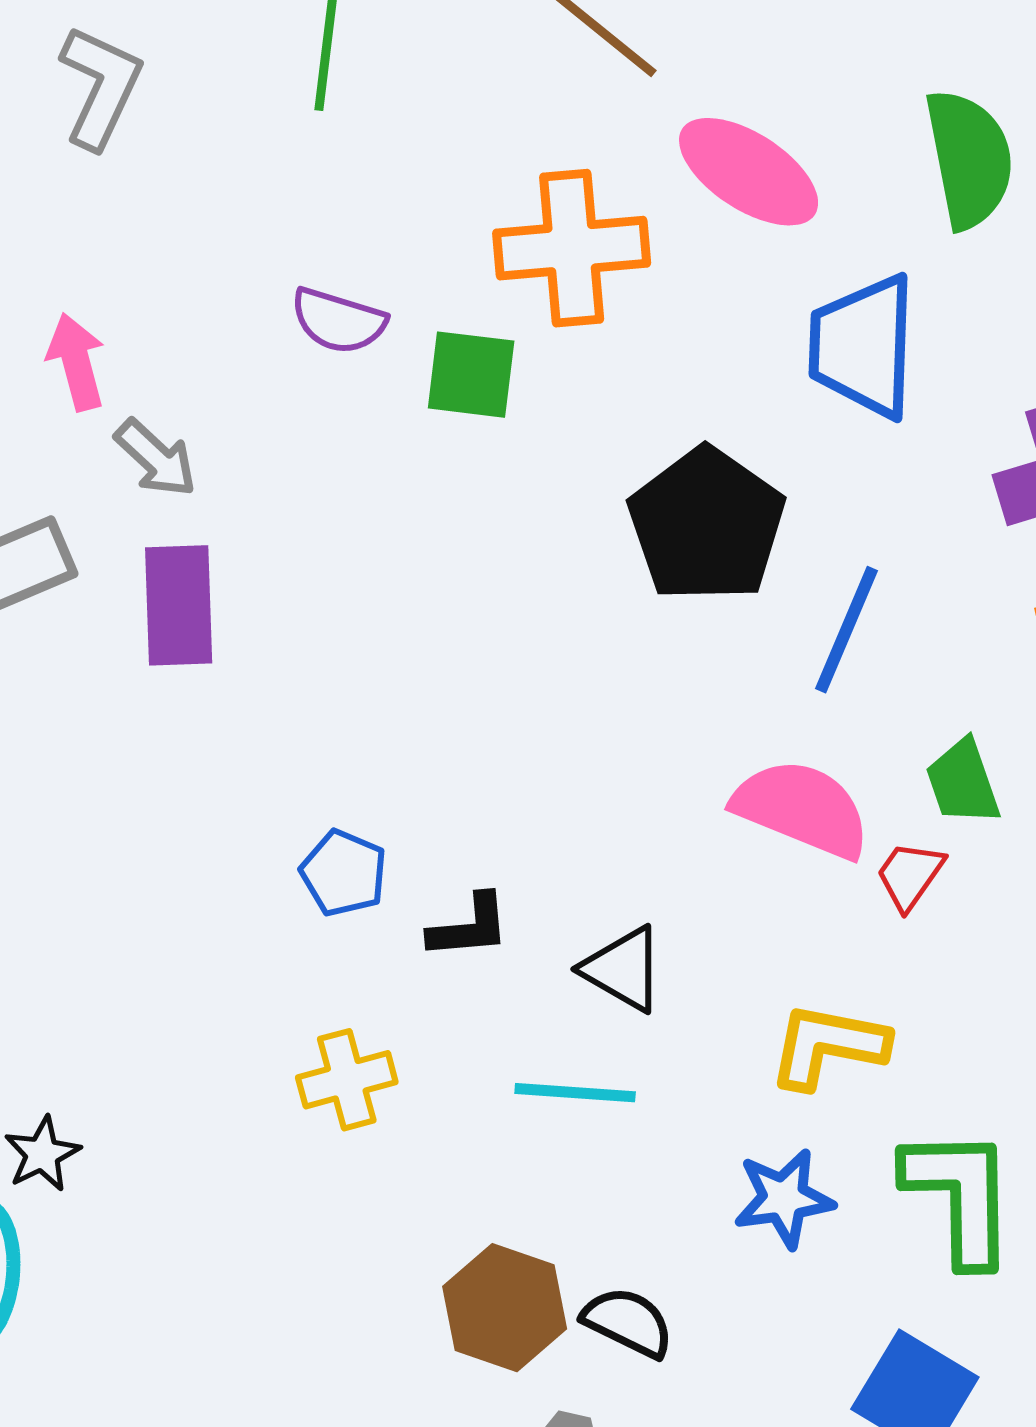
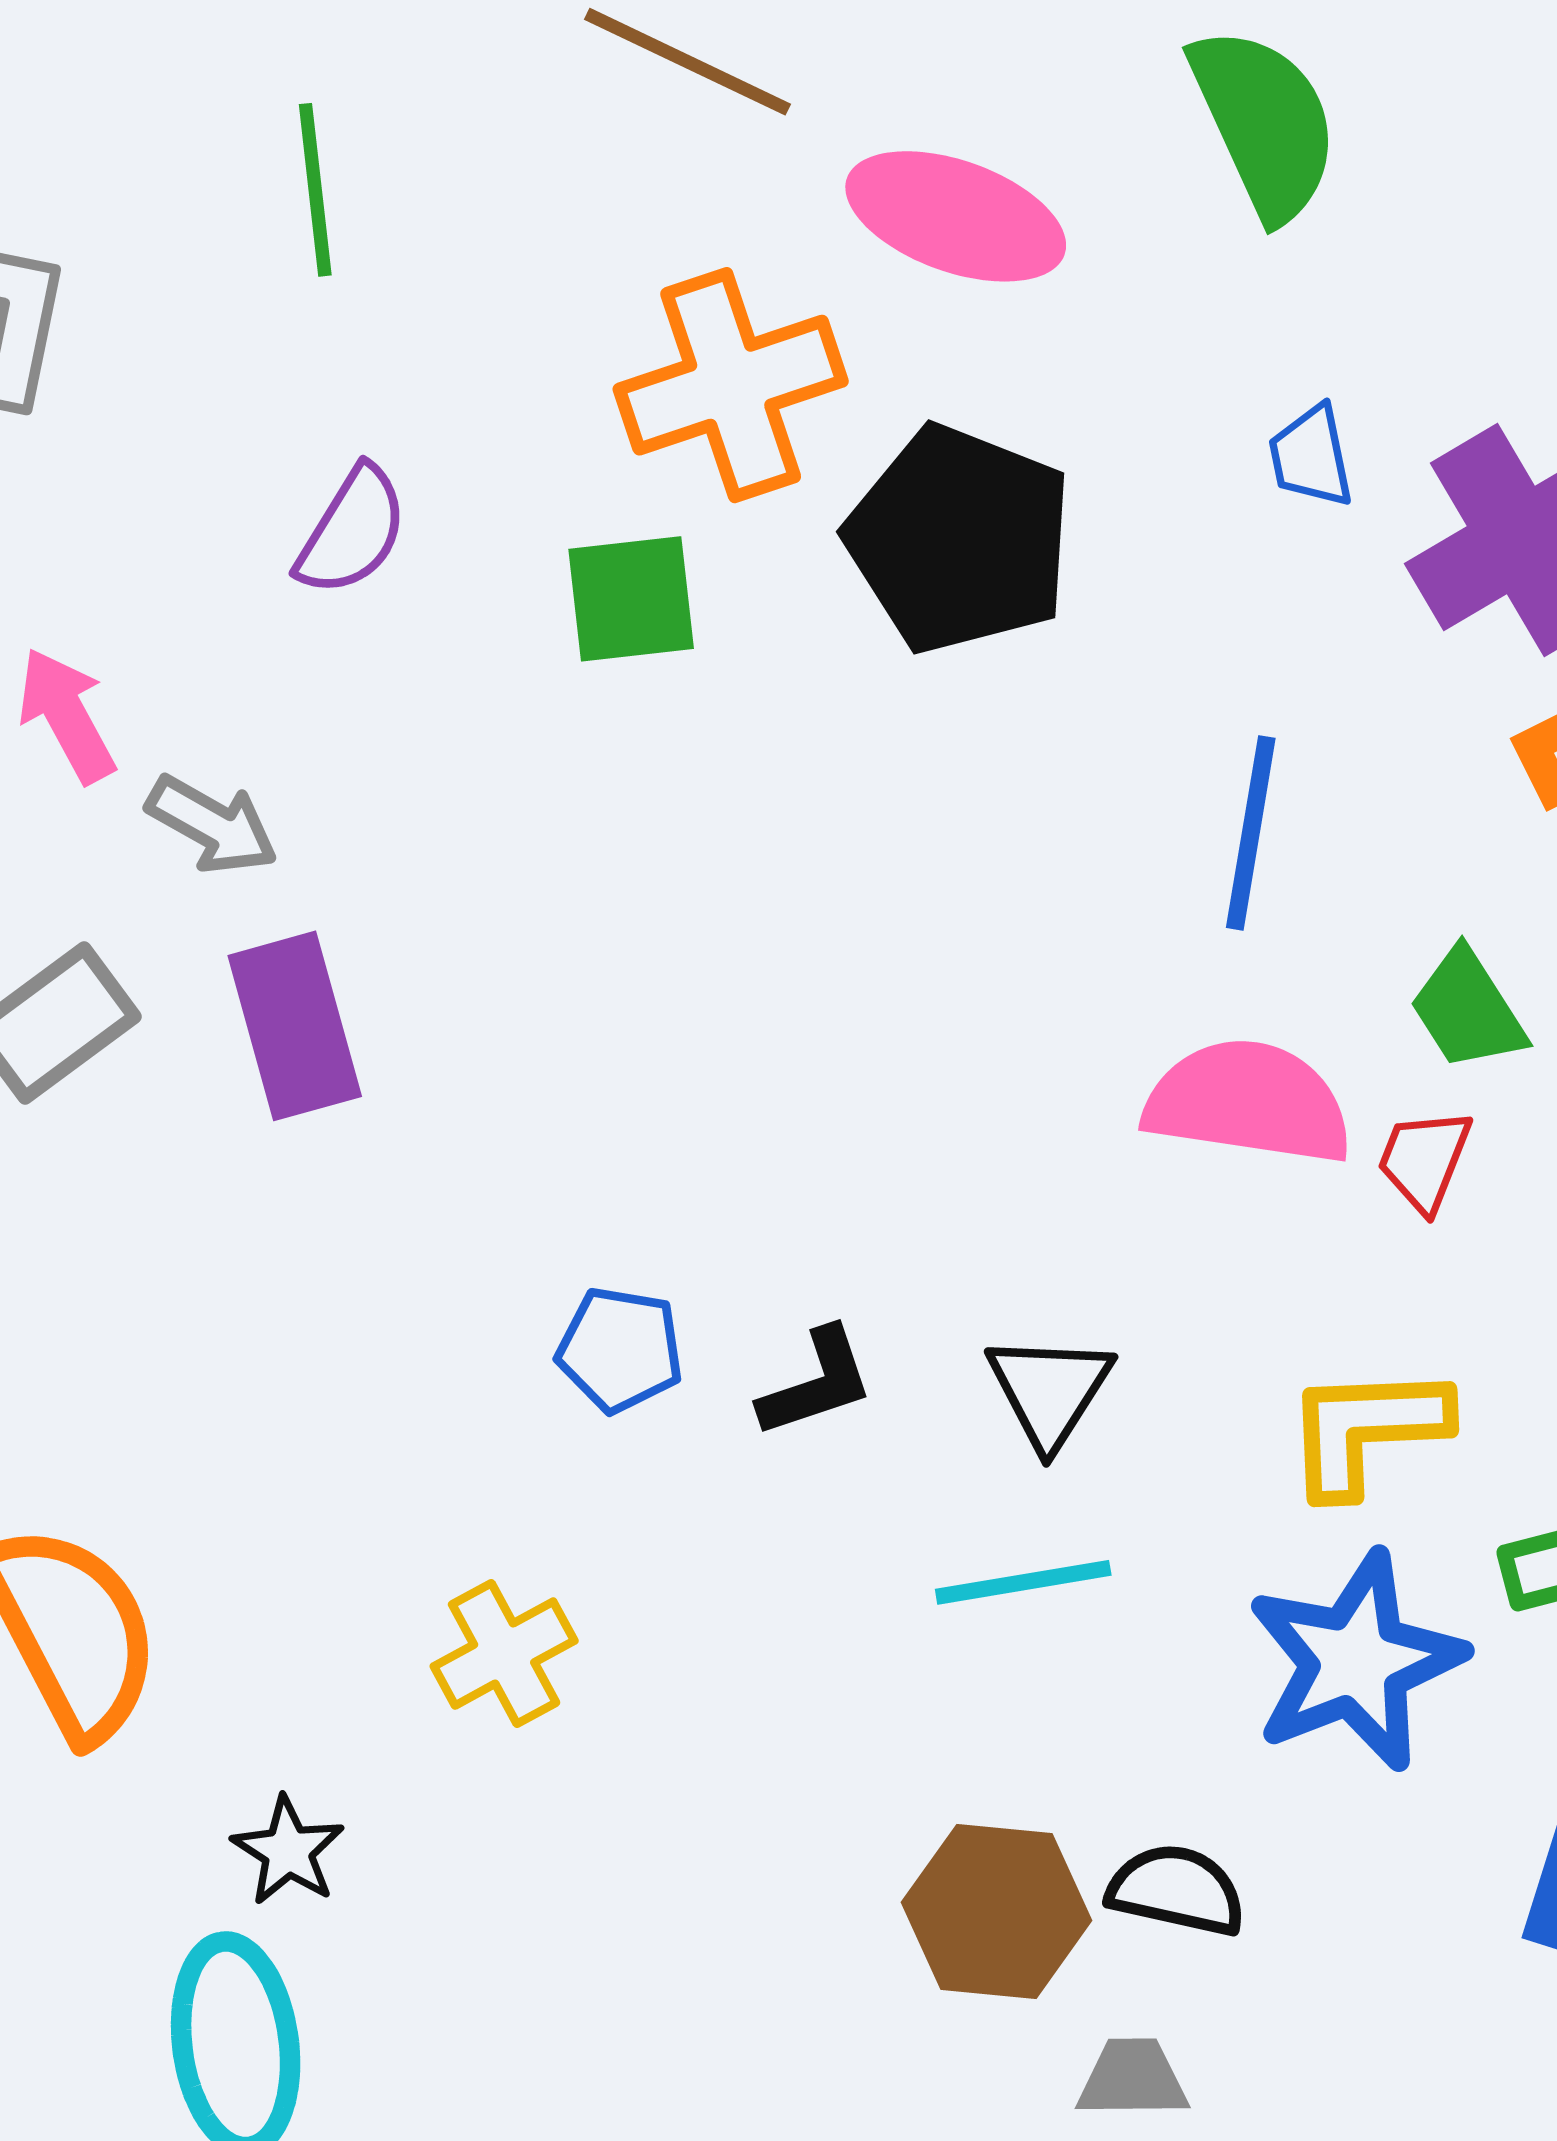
purple semicircle: (338, 321) -> (352, 531), moved, turned -62
blue trapezoid: (863, 346) -> (1311, 456), moved, size x0.5
black pentagon: (707, 525) -> (959, 539), moved
black triangle: (623, 969) -> (1049, 1391), turned 46
yellow cross: (347, 1080) -> (504, 1654), moved
blue star: (784, 1198) -> (1356, 1661), size x1.5

